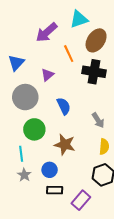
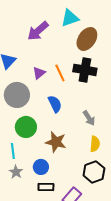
orange line: (69, 54) -> (60, 73), moved

